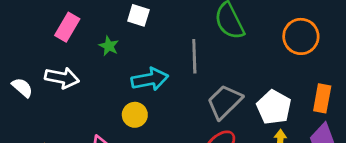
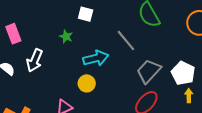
pink rectangle: (67, 27) -> (13, 34), moved, turned -48
gray line: (194, 56) -> (126, 41), turned -35
white arrow: (62, 78) -> (35, 60), turned 105

